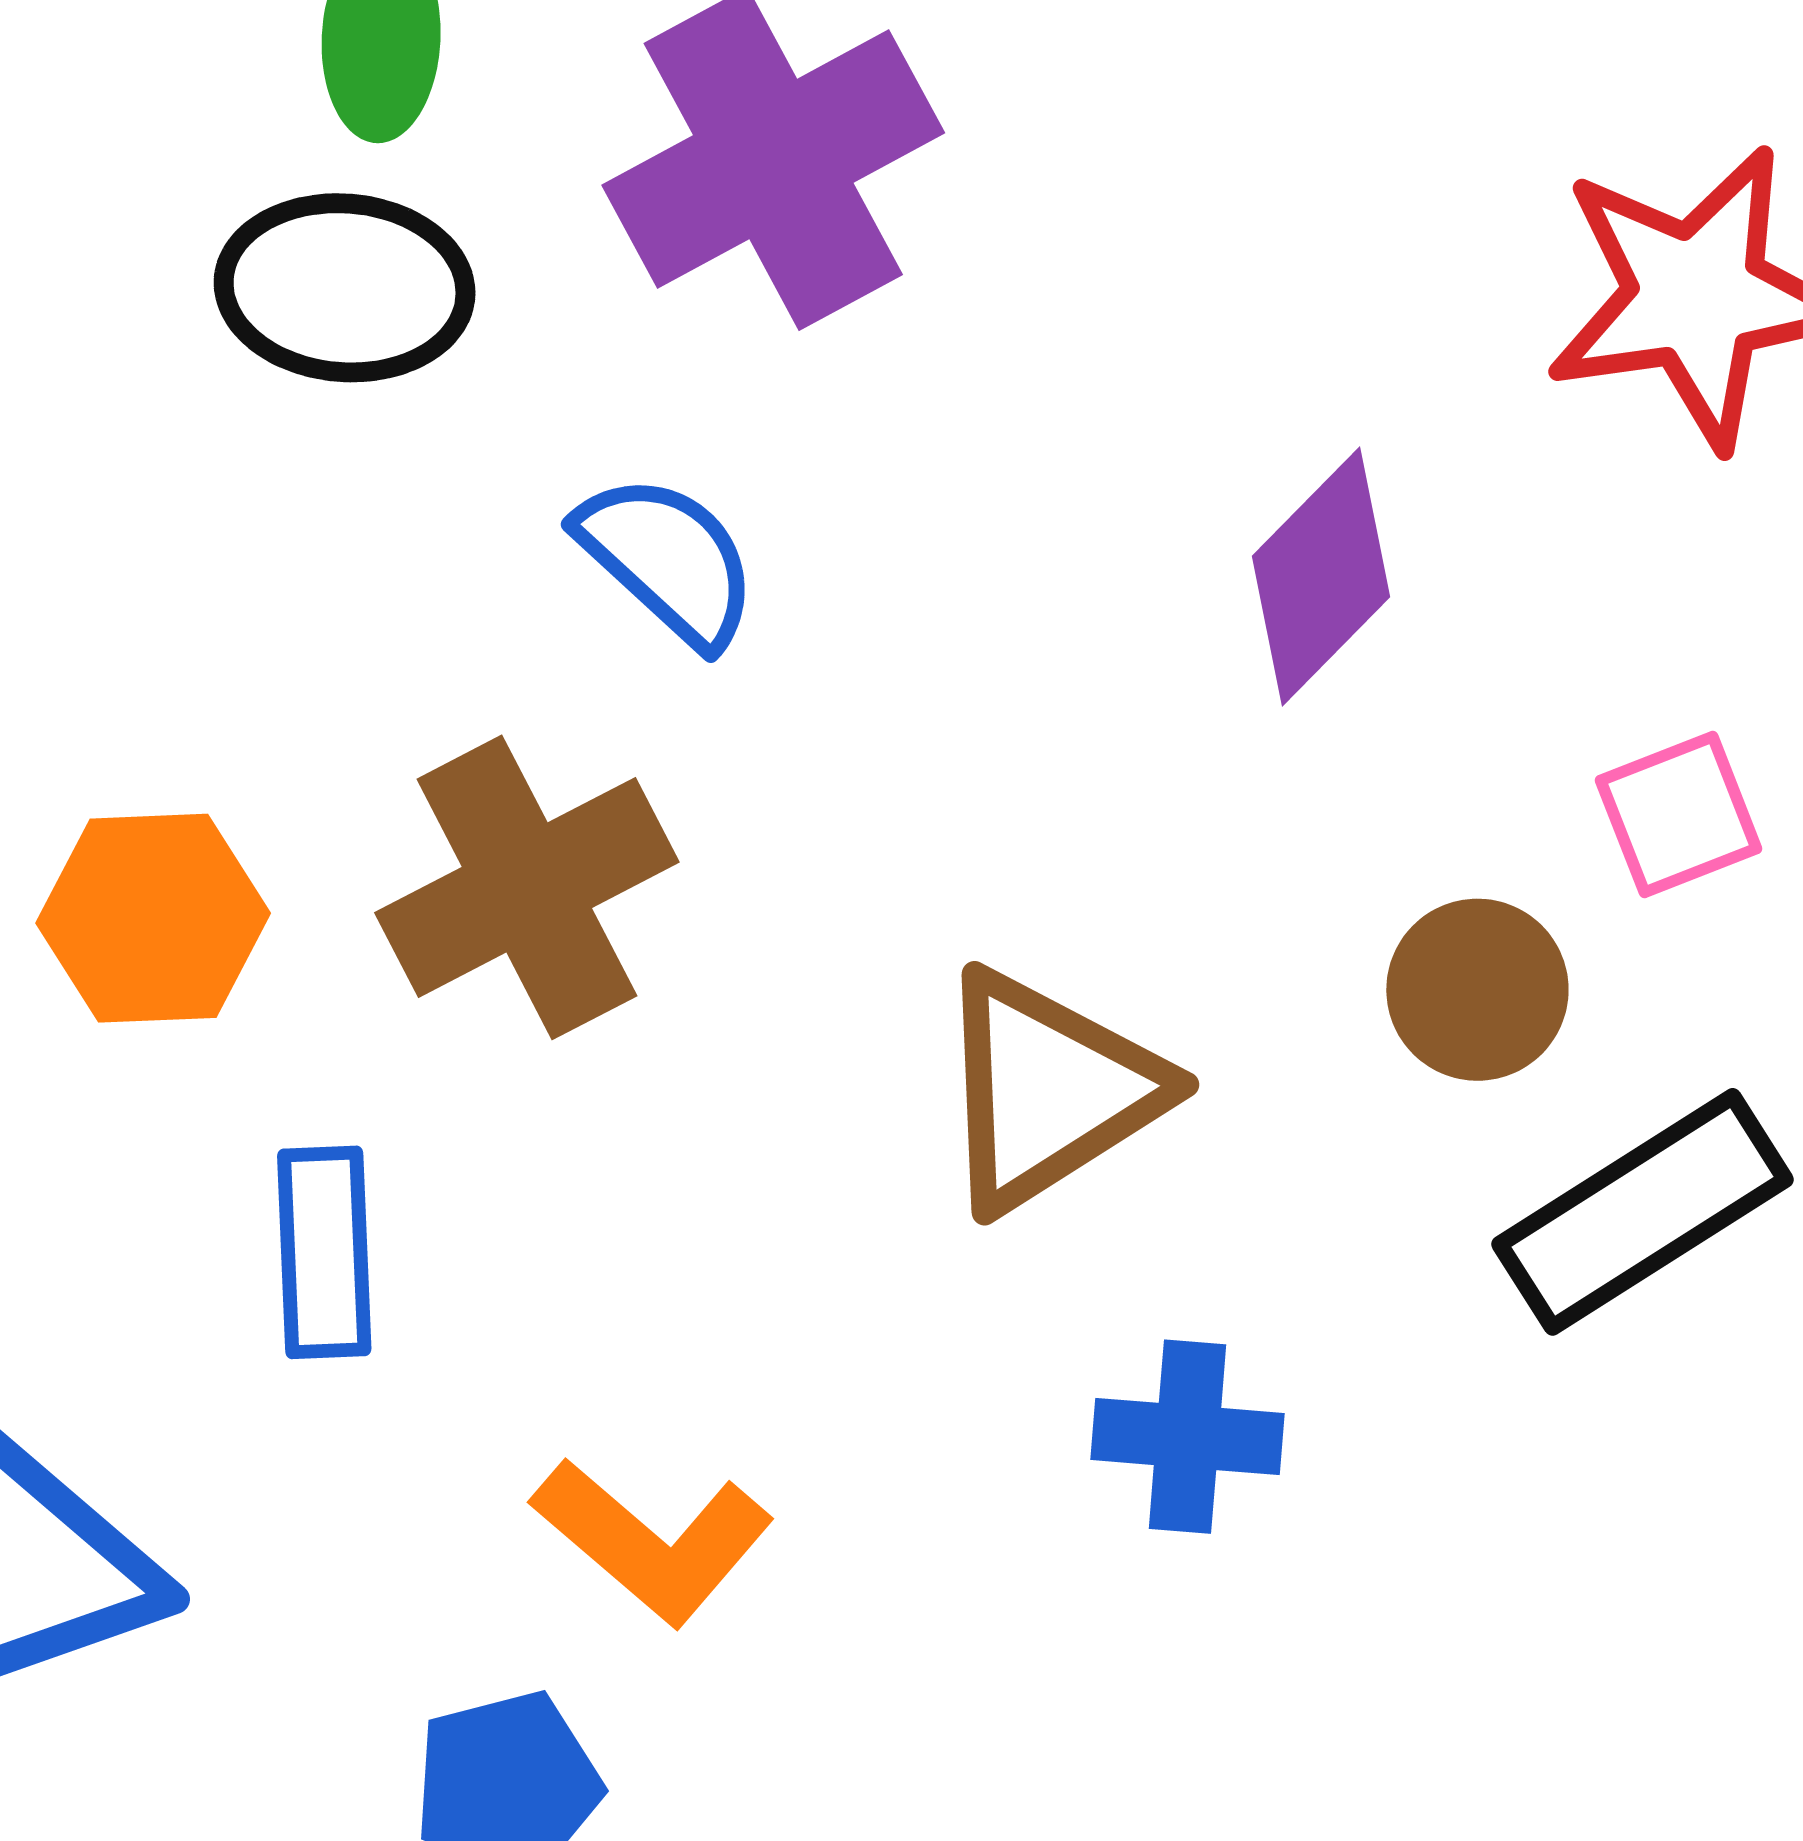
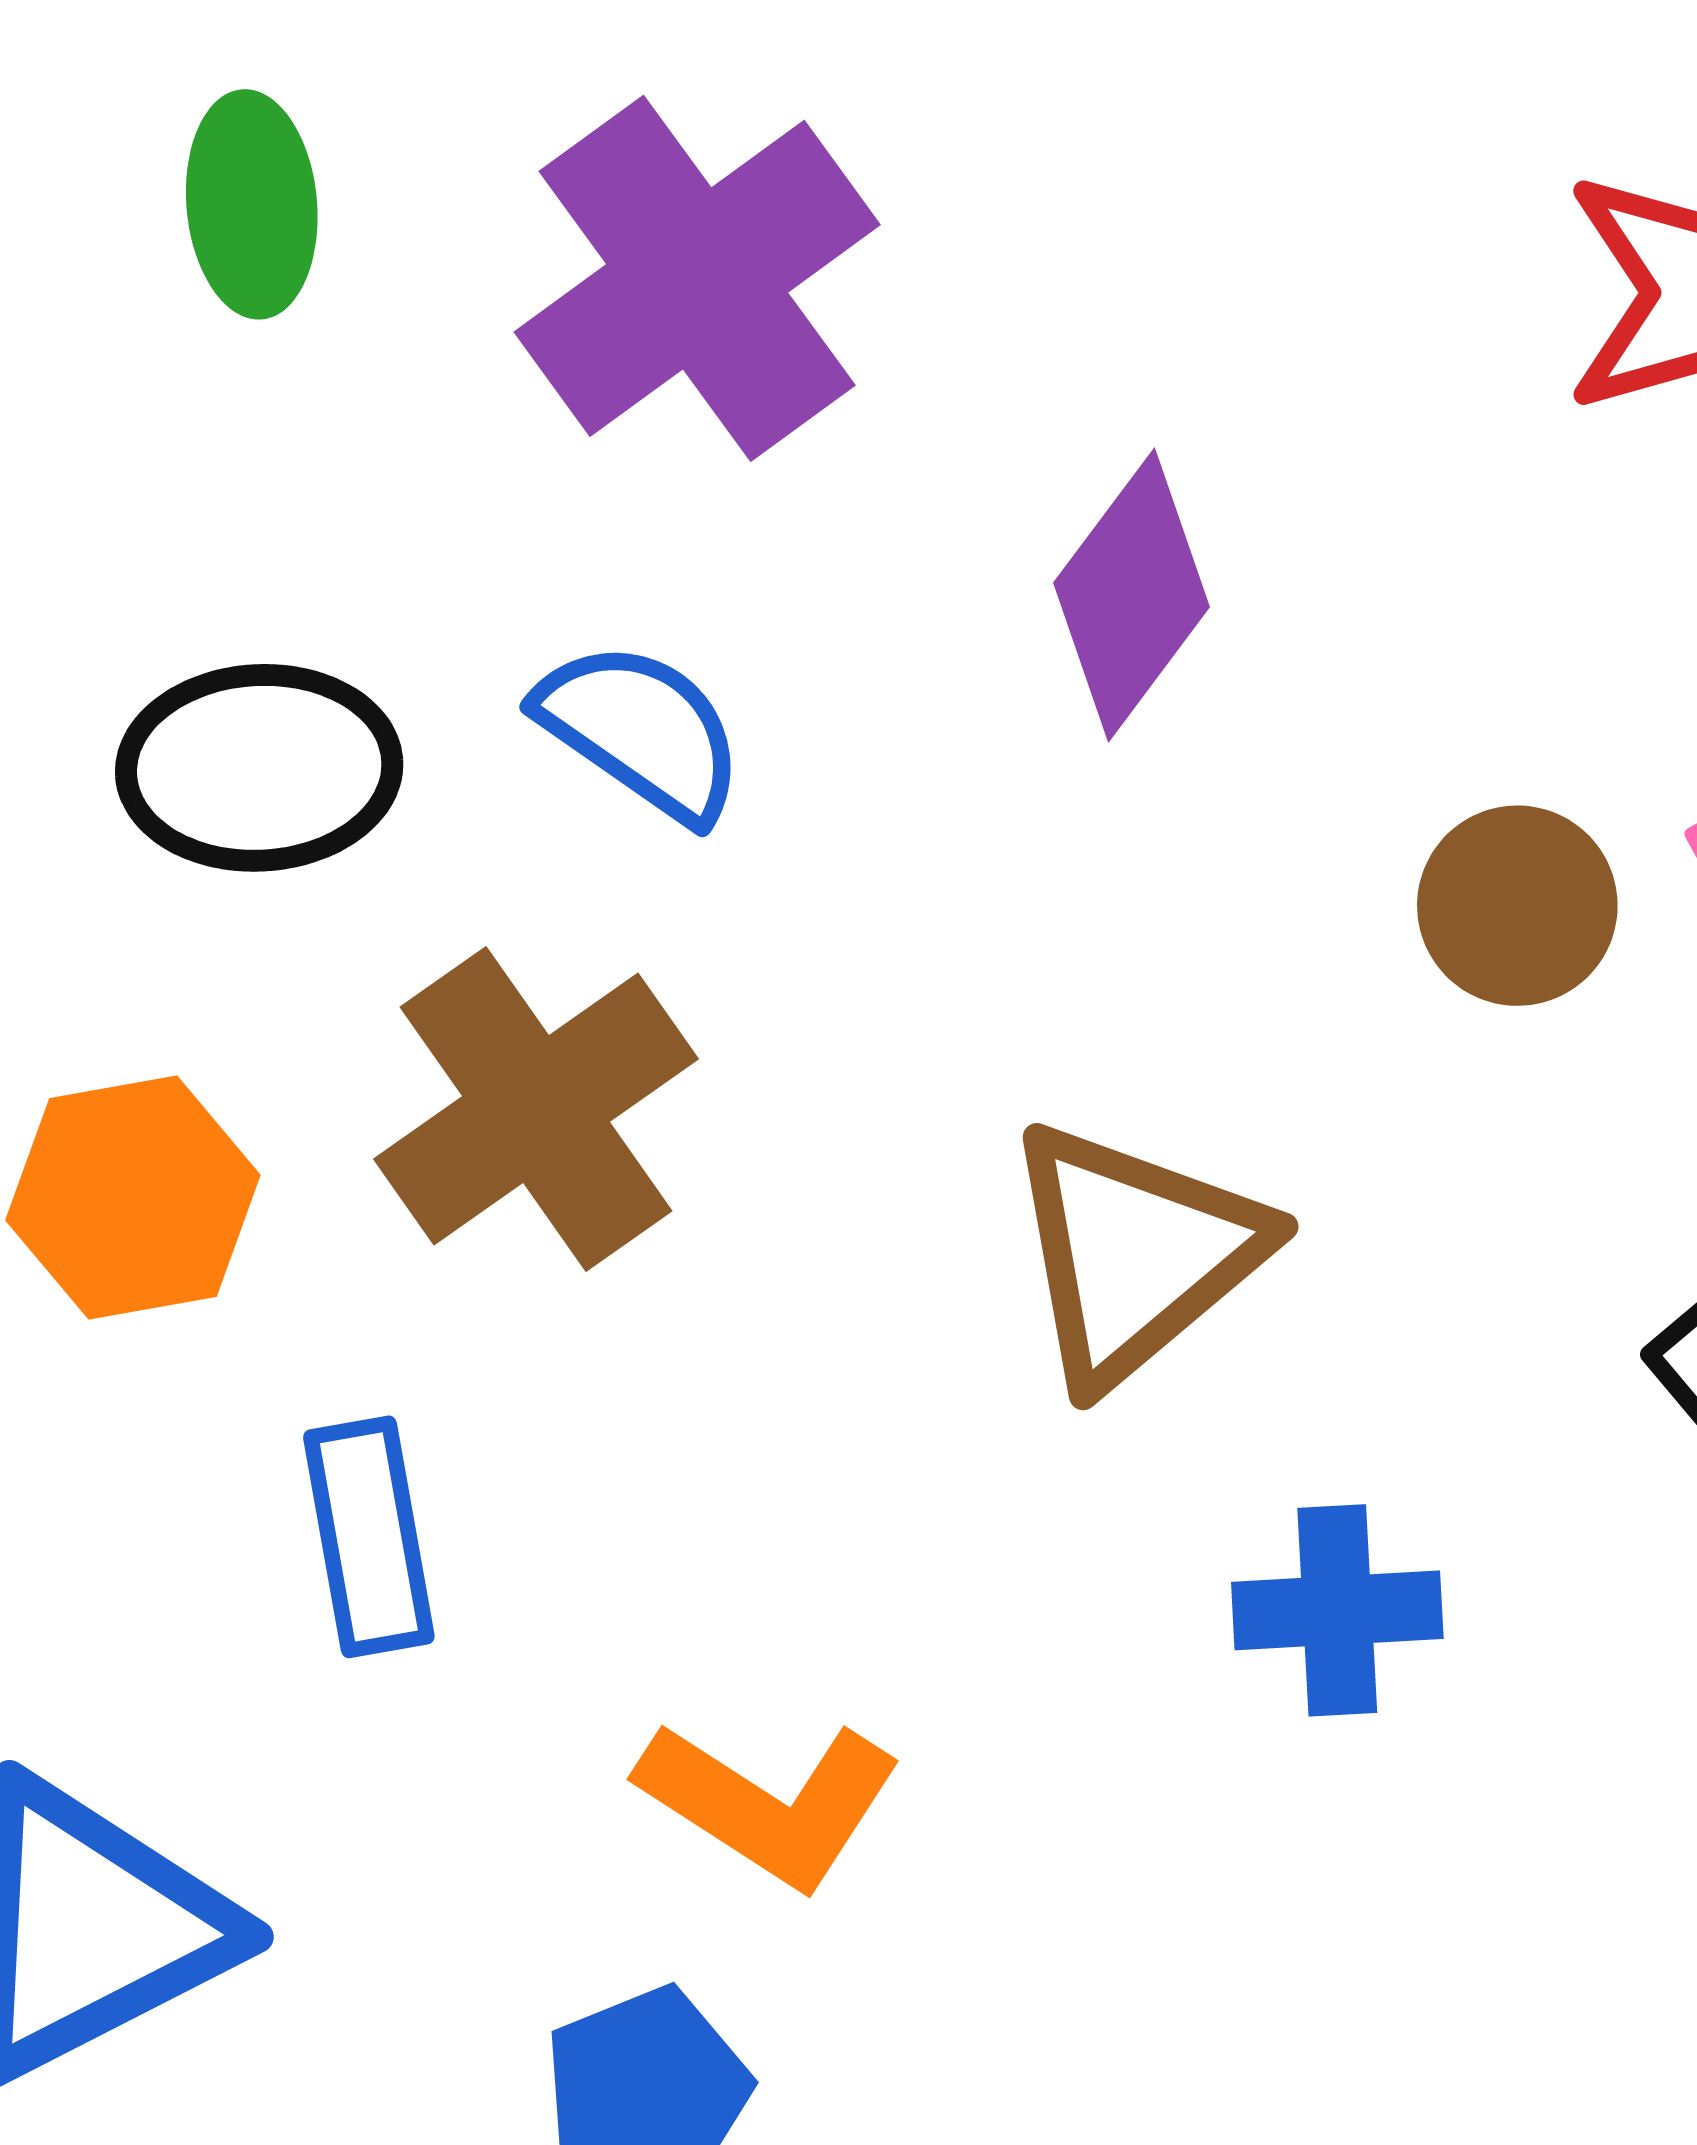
black ellipse: (345, 288) -> (259, 768), moved
purple diamond: (1321, 576) -> (1132, 595), moved
brown circle: (1477, 990) -> (1517, 906), moved

